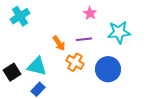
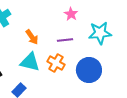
orange arrow: (59, 43) -> (32, 37), moved
cyan triangle: (37, 66) -> (30, 62), moved

